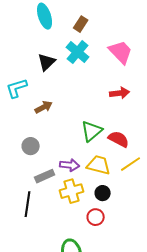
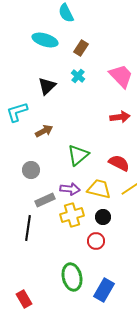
cyan ellipse: (45, 16) -> (45, 40), turned -55
cyan cross: (78, 52) -> (78, 76), size x0.6
green triangle: (92, 131) -> (78, 155), moved

